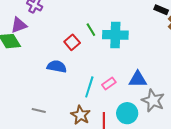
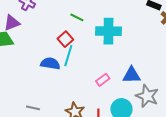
green line: (91, 30) -> (77, 17), moved, turned -32
cyan line: (89, 87) -> (68, 56), moved

